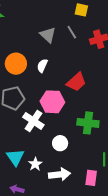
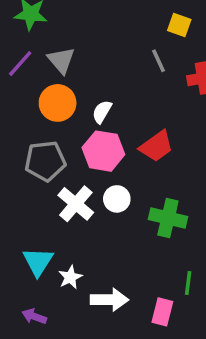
gray triangle: (48, 35) -> (61, 60), moved
pink hexagon: (52, 102) -> (103, 151), moved
white circle: (60, 143) -> (117, 199), moved

